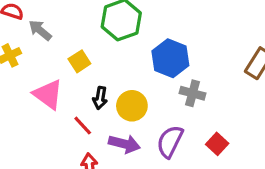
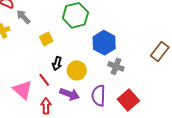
pink triangle: (48, 94) -> (23, 90), moved
purple semicircle: (170, 142) -> (99, 96), turned -30
red square: (217, 144) -> (128, 100), size x1.5

